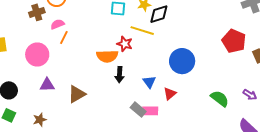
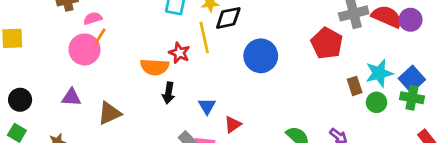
yellow line: (142, 31) -> (204, 37), turned 55
red pentagon: (234, 41) -> (327, 43), moved
pink circle: (37, 55) -> (85, 49), moved
blue circle: (182, 61) -> (261, 56), moved

